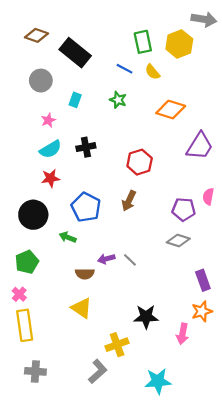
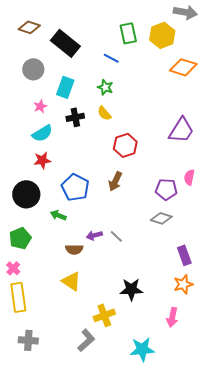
yellow semicircle: (152, 72) -> (104, 113), moved
cyan rectangle: (75, 100) -> (65, 87), size x1.5
orange diamond: (171, 110) -> (183, 67), moved
black cross: (86, 147) -> (75, 117), moved
pink arrow: (183, 334) -> (172, 317), moved

